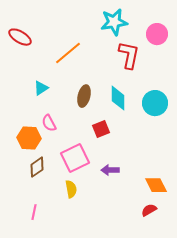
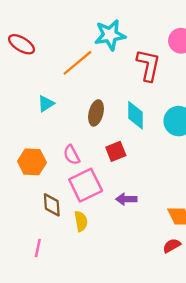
cyan star: (114, 22) -> (110, 35), moved
pink semicircle: (49, 123) -> (72, 155), moved
brown diamond: (37, 167) -> (52, 205), moved, turned -60

